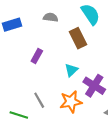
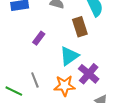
cyan triangle: (71, 70) -> (69, 56), size x1.5

